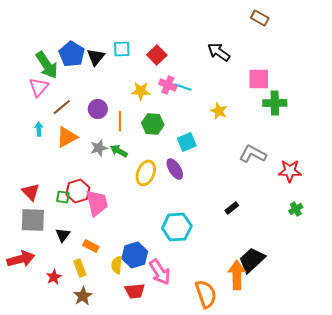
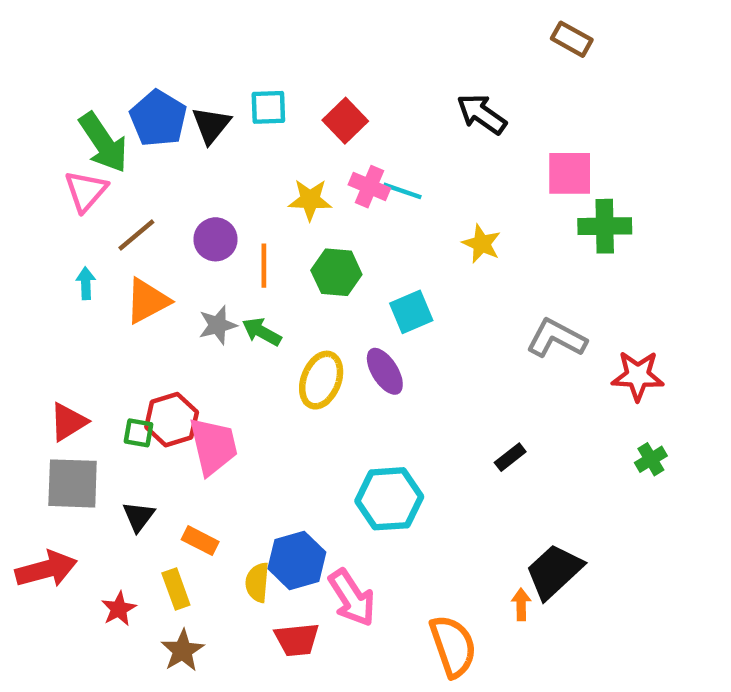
red triangle: (31, 192) -> (68, 422), turned 42
orange arrow: (237, 275) -> (521, 604), size x0.5

